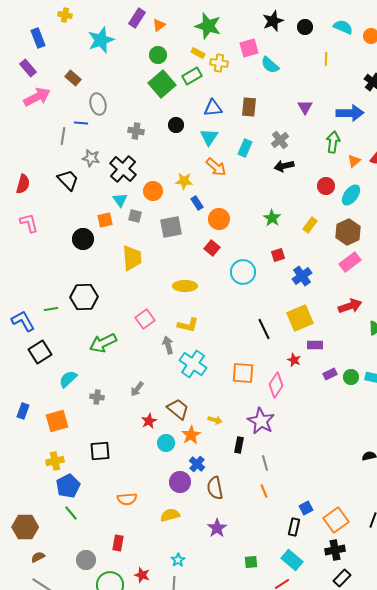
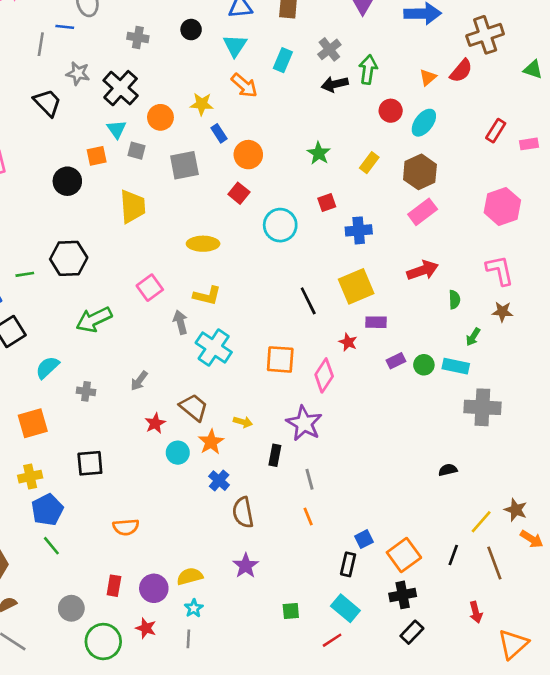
green arrow: (333, 142) -> (368, 69), moved
blue cross: (302, 276) -> (359, 230), turned 30
purple circle: (180, 482) -> (154, 588), moved
yellow semicircle: (170, 515) -> (190, 576), moved

